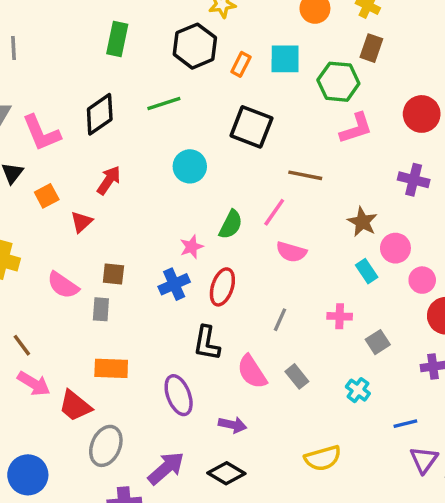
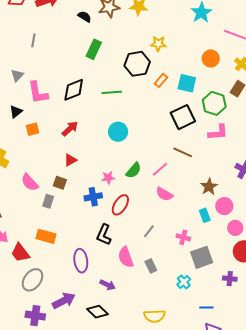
black square: (251, 127) -> (183, 117), moved, turned 30
red triangle: (82, 222) -> (70, 160), moved
gray square: (378, 342) -> (202, 257), size x1.6

